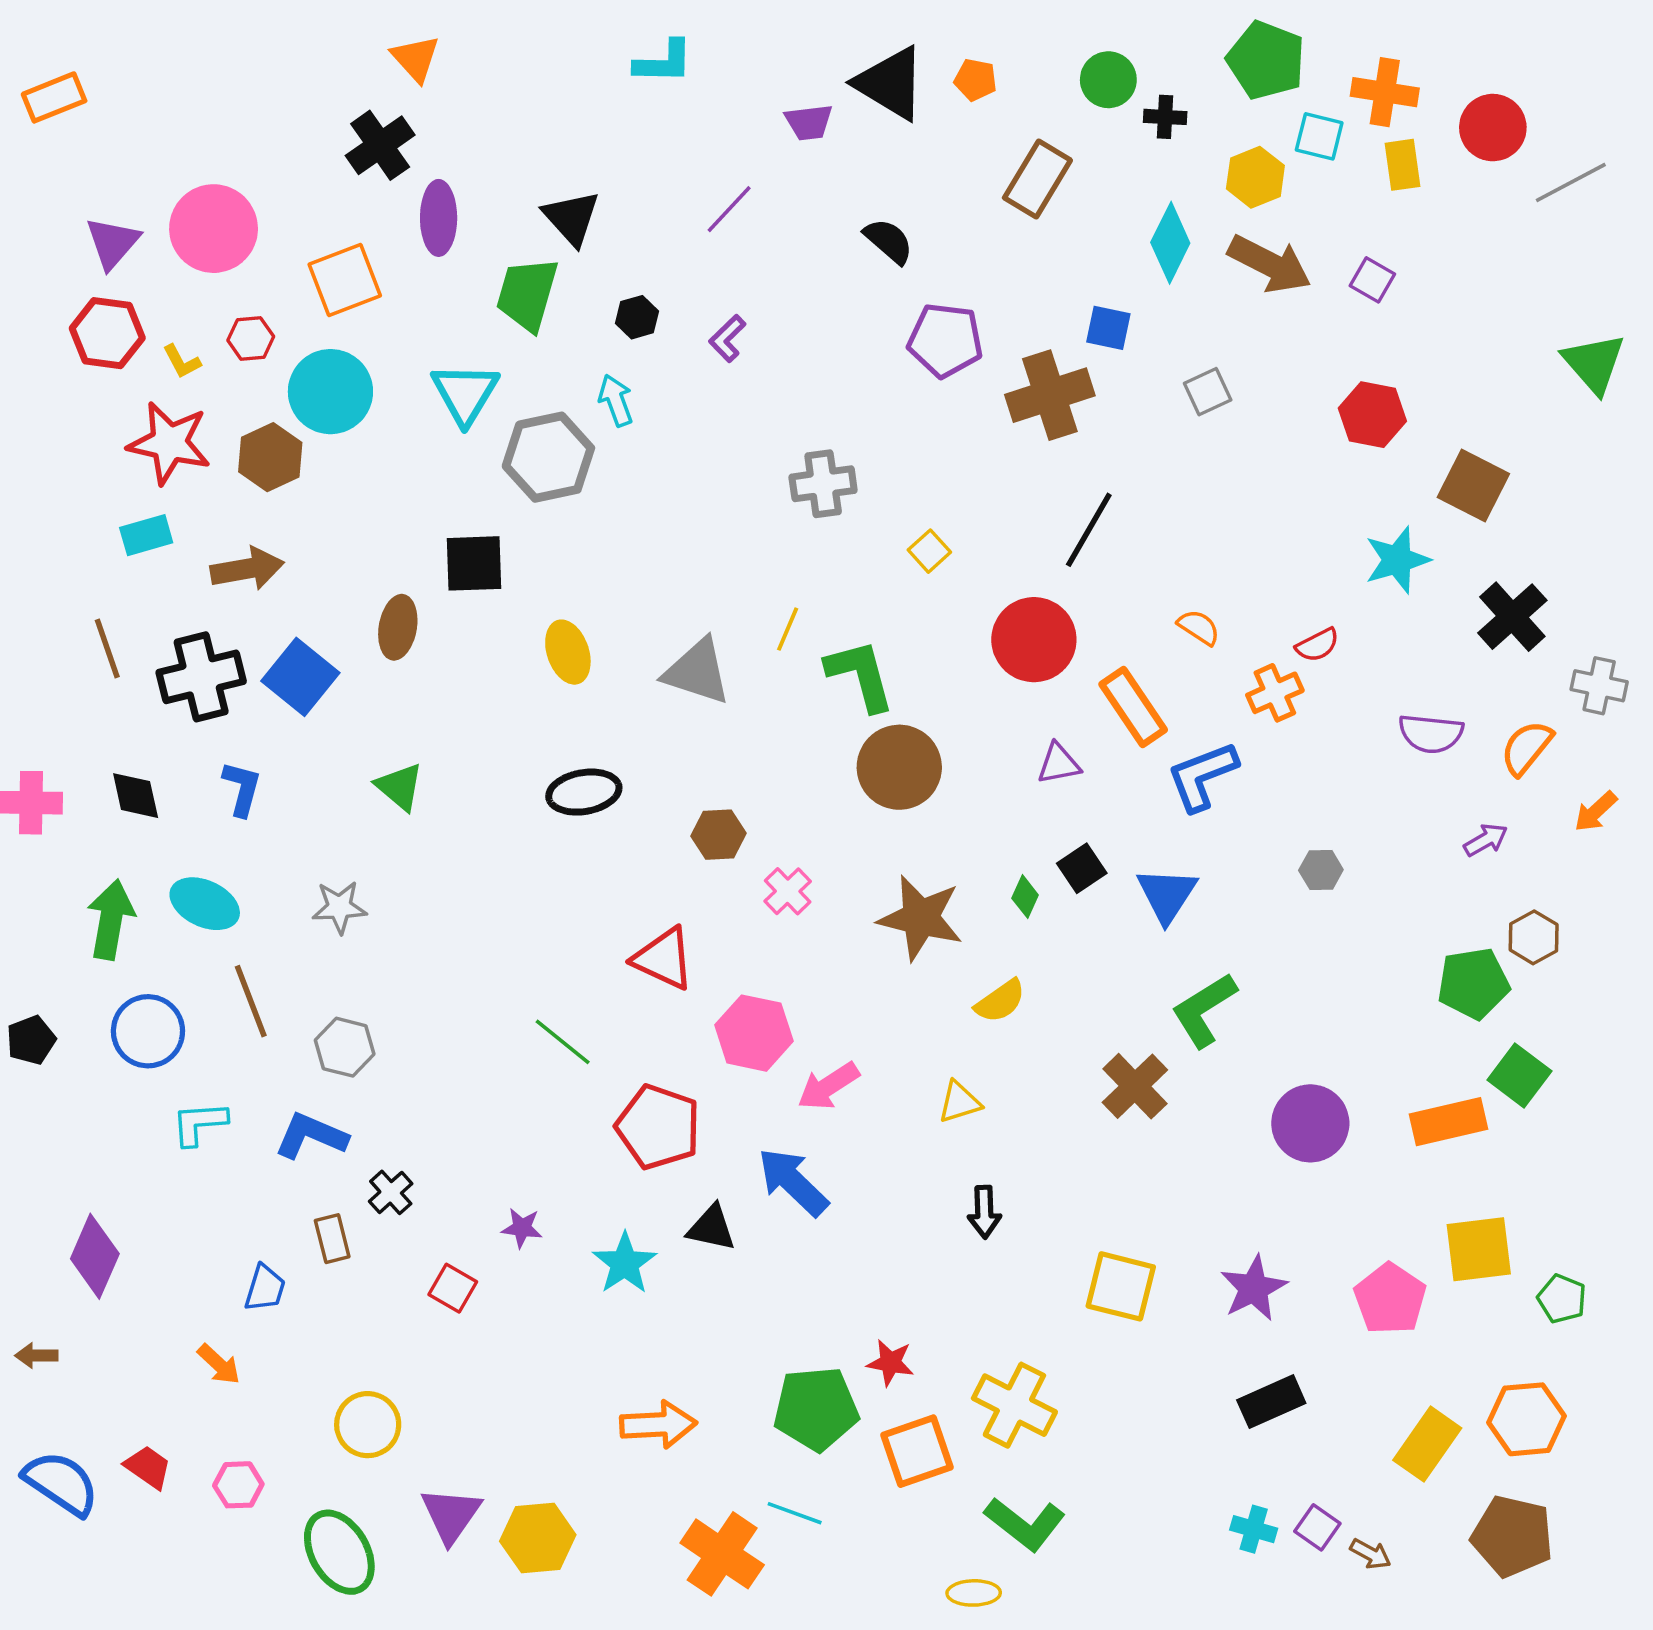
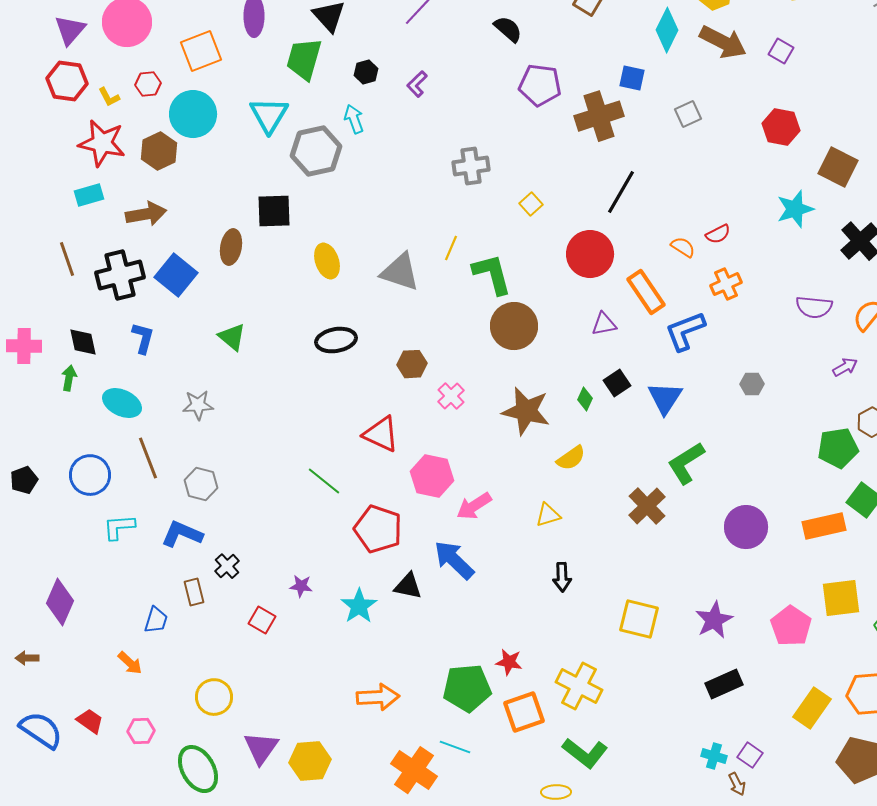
red semicircle: (1317, 645) -> (718, 234), moved
green arrow: (111, 920) -> (69, 378), moved, size x0.6
brown arrow: (1371, 1554) -> (737, 784), moved, turned 35

